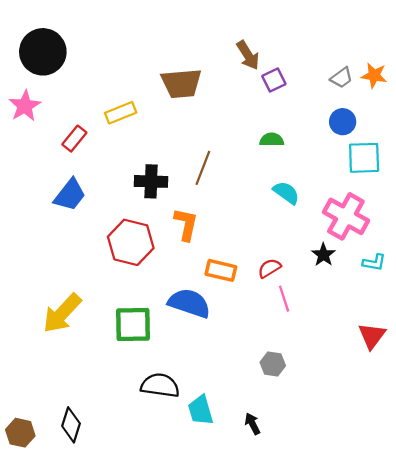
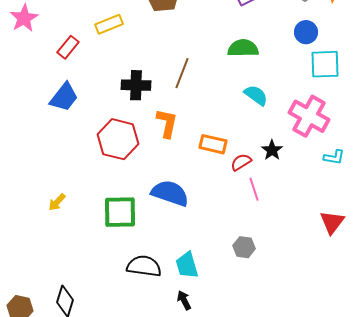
green semicircle: (272, 140) -> (243, 48), size x1.4
black star: (323, 255) -> (272, 150), moved
orange rectangle: (221, 270) -> (213, 144), moved
yellow arrow: (62, 313) -> (57, 202), size x0.5
cyan trapezoid: (201, 410) -> (187, 265), moved
black arrow: (252, 424) -> (184, 300), moved

